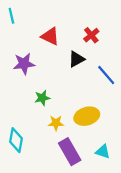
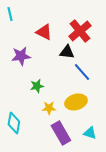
red cross: (91, 35) -> (80, 31), size x1.6
black triangle: (76, 59) -> (67, 52), turned 35
blue line: (106, 75) -> (82, 72), moved

